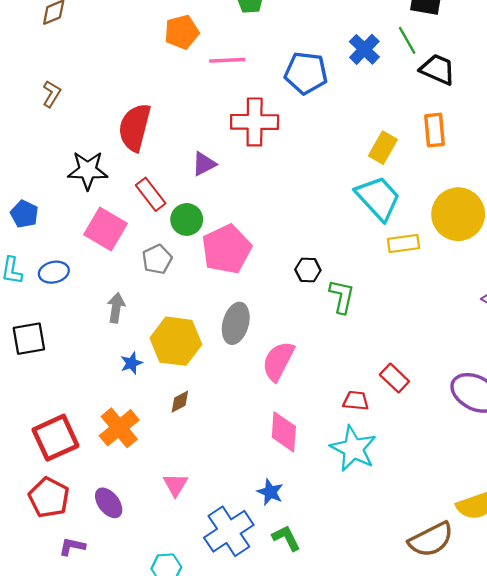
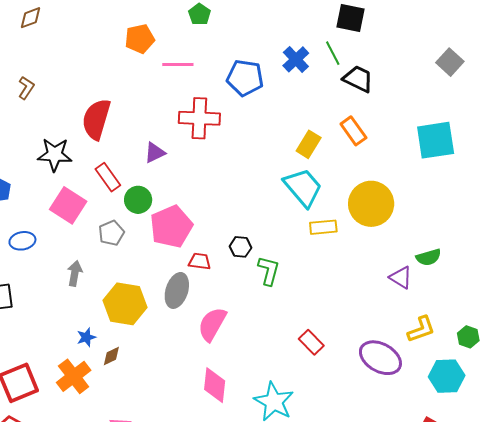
orange rectangle: (434, 130) -> (353, 131), turned -32
blue star: (131, 363) -> (86, 337), moved
red trapezoid: (356, 401) -> (200, 261), moved
brown diamond: (180, 402) -> (111, 356), moved

